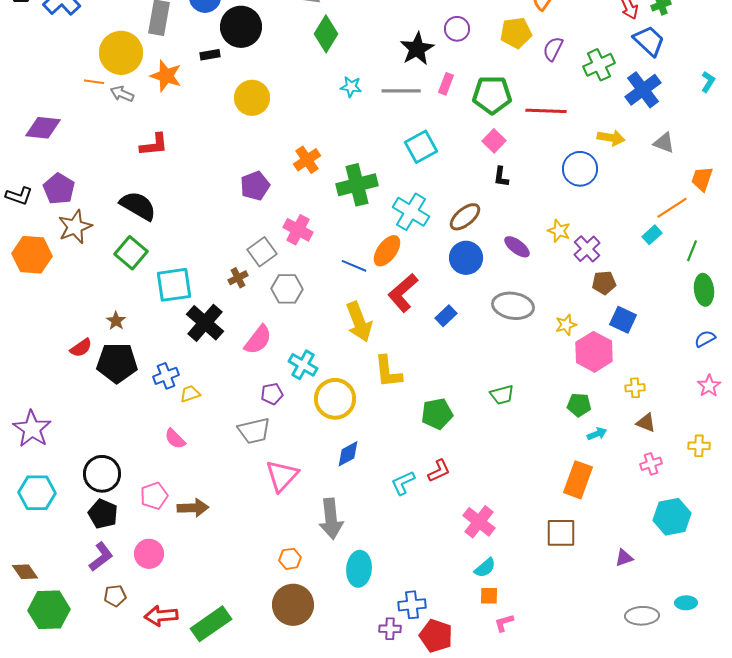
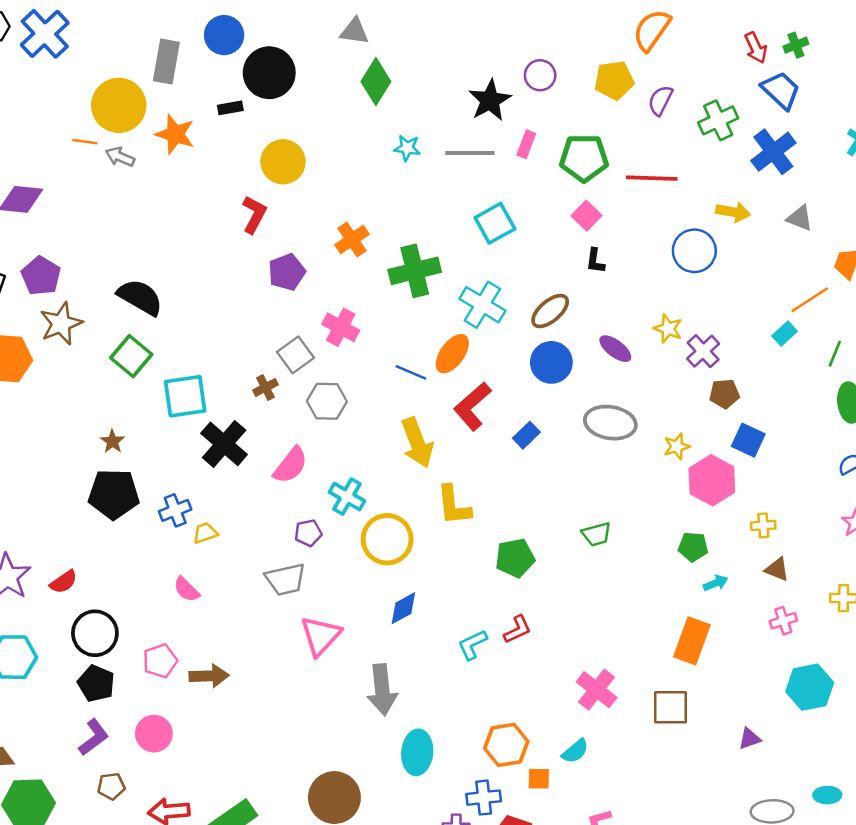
red L-shape: (154, 145) -> (254, 214), moved, turned -56
red semicircle: (81, 348) -> (64, 582), moved
pink cross: (479, 522) -> (597, 690), moved
orange hexagon: (290, 559) -> (506, 745), moved, size x1.6
orange square: (489, 596) -> (539, 779), moved

